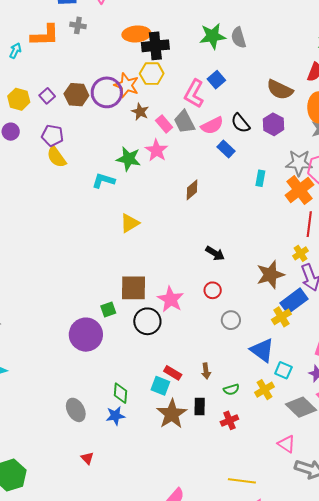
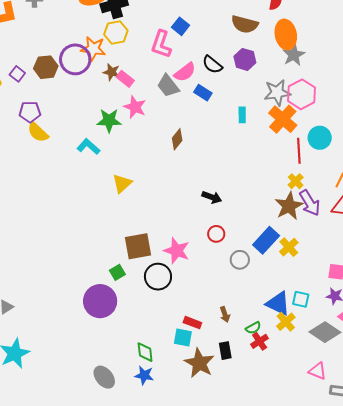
gray trapezoid: (184, 122) -> (168, 86), moved
pink rectangle: (164, 124) -> (125, 79), moved
cyan L-shape: (103, 181) -> (88, 147), turned 35
brown star: (270, 275) -> (289, 206), moved
blue rectangle: (294, 301) -> (266, 240), moved
blue triangle: (262, 350) -> (278, 303), moved
blue star: (115, 416) -> (144, 375), turned 30
red cross: (229, 420) -> (260, 341), moved

